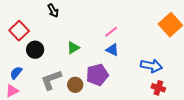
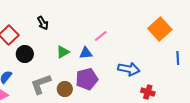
black arrow: (53, 11) -> (43, 23), moved
blue triangle: (112, 50) -> (86, 53), moved, turned -32
blue arrow: (151, 66) -> (129, 69), moved

